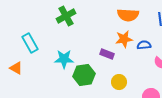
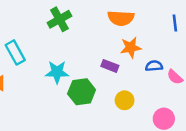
orange semicircle: (128, 15) -> (121, 18), moved
blue semicircle: (144, 45) -> (154, 66), moved

